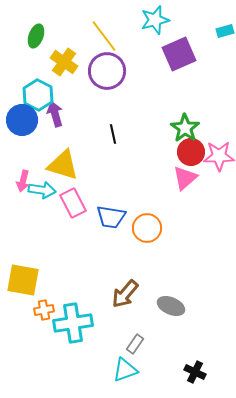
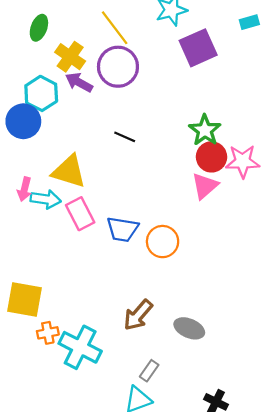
purple arrow: (55, 114) -> (79, 82), moved, turned -45
black line: (113, 134) -> (125, 137), turned -54
cyan cross: (73, 323) -> (80, 347), turned 36

